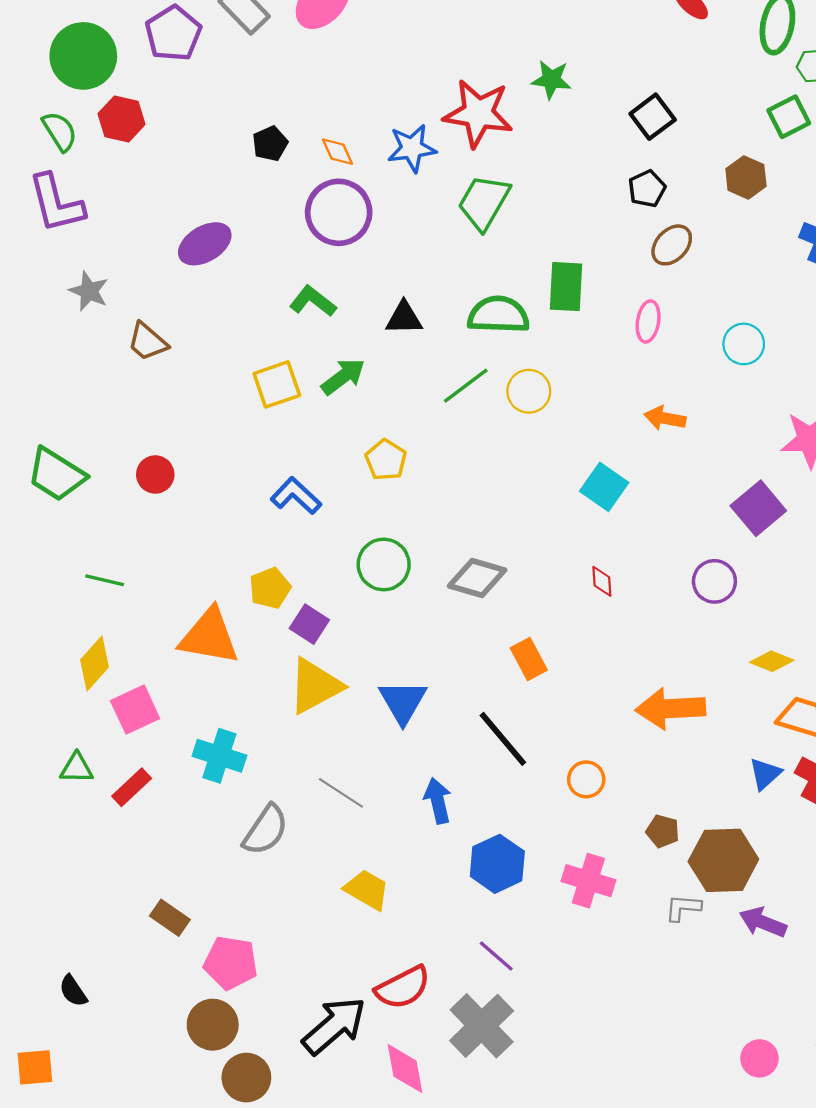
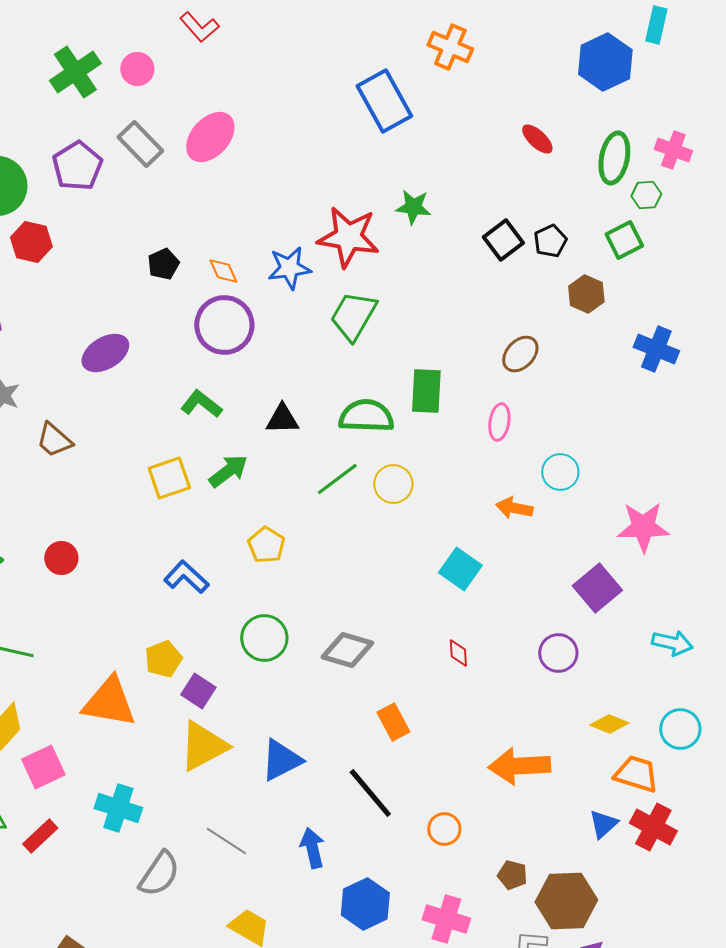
black pentagon: (647, 189) -> (550, 241), moved
cyan circle: (744, 344) -> (560, 472), moved
blue triangle: (403, 702) -> (281, 760), turned 33

